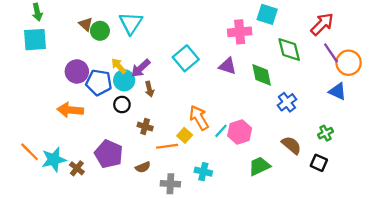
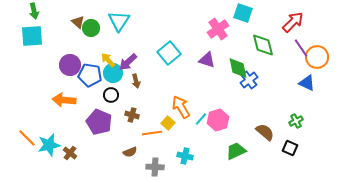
pink cross: (240, 32) -> (218, 29), turned -30
blue cross: (287, 102) -> (249, 80), moved
purple pentagon: (109, 154) -> (99, 122), moved

